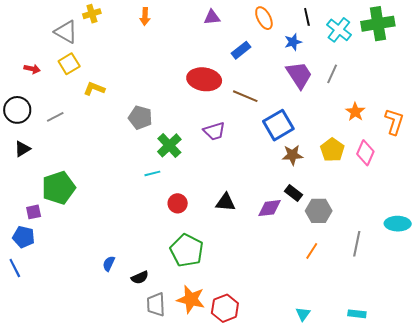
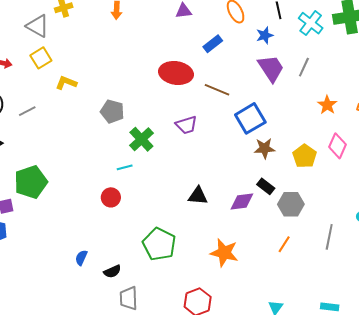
yellow pentagon: (332, 150) -> (305, 156), moved
red circle: (178, 203) -> (111, 197), moved
orange star: (191, 299) -> (224, 253), moved

